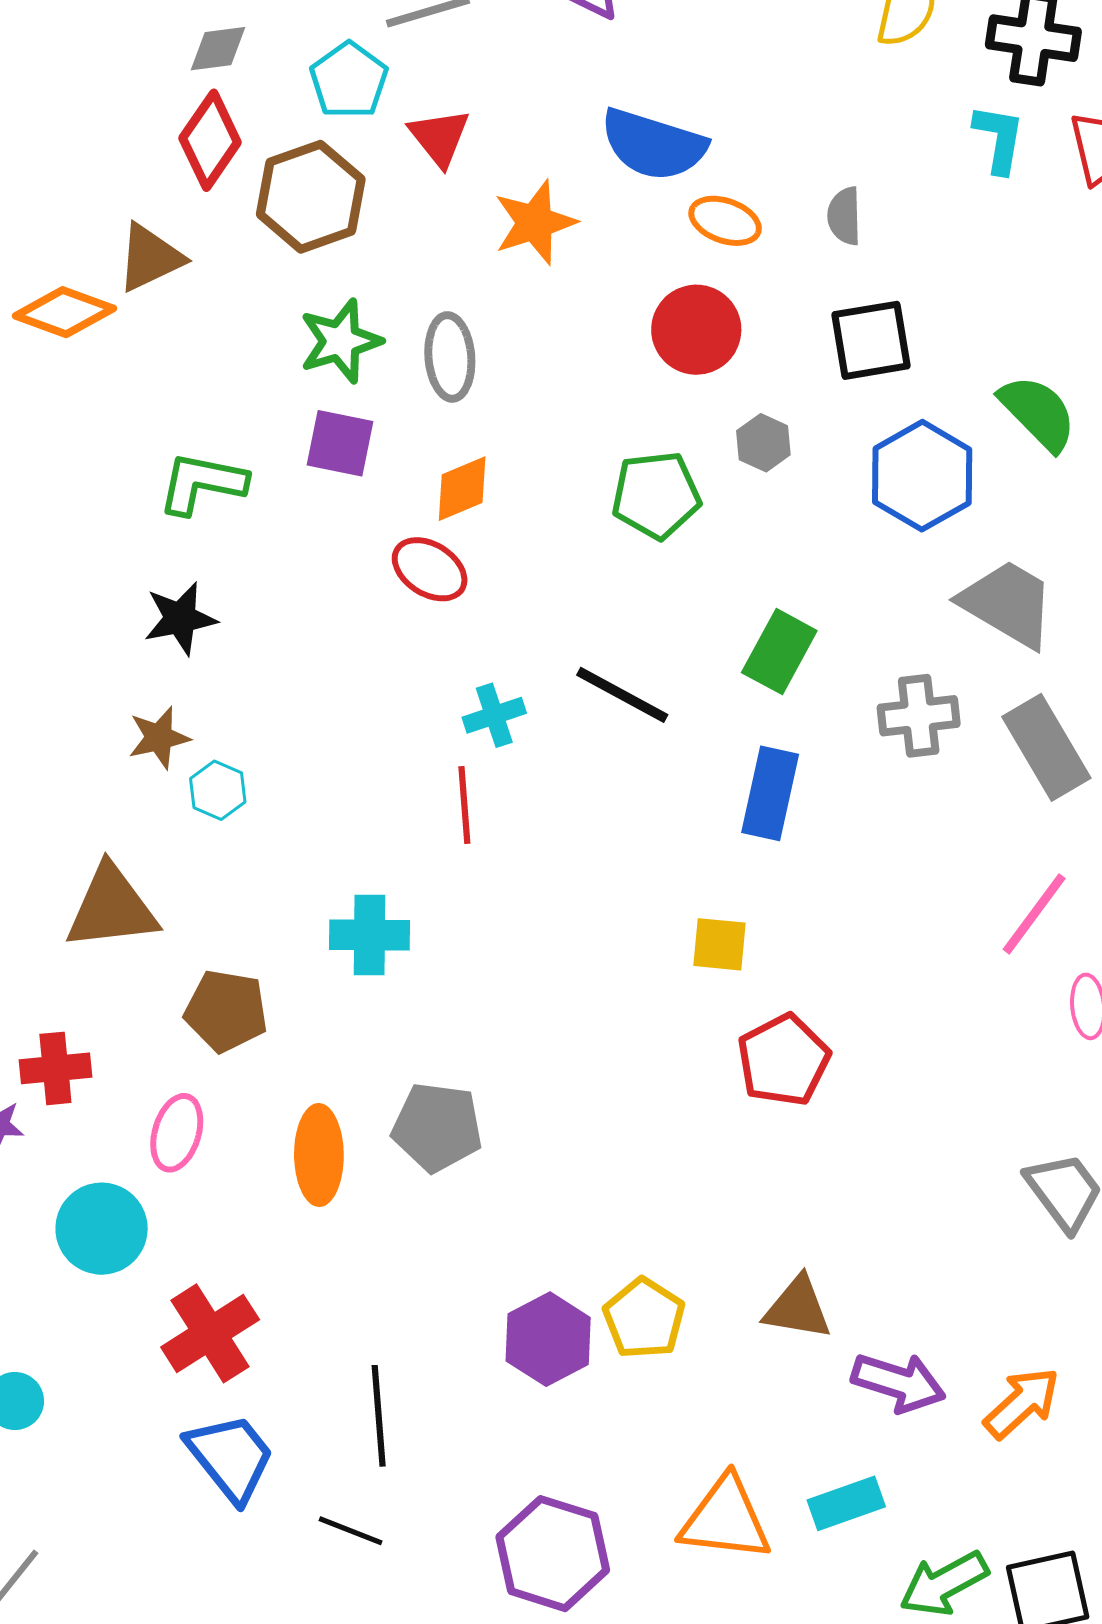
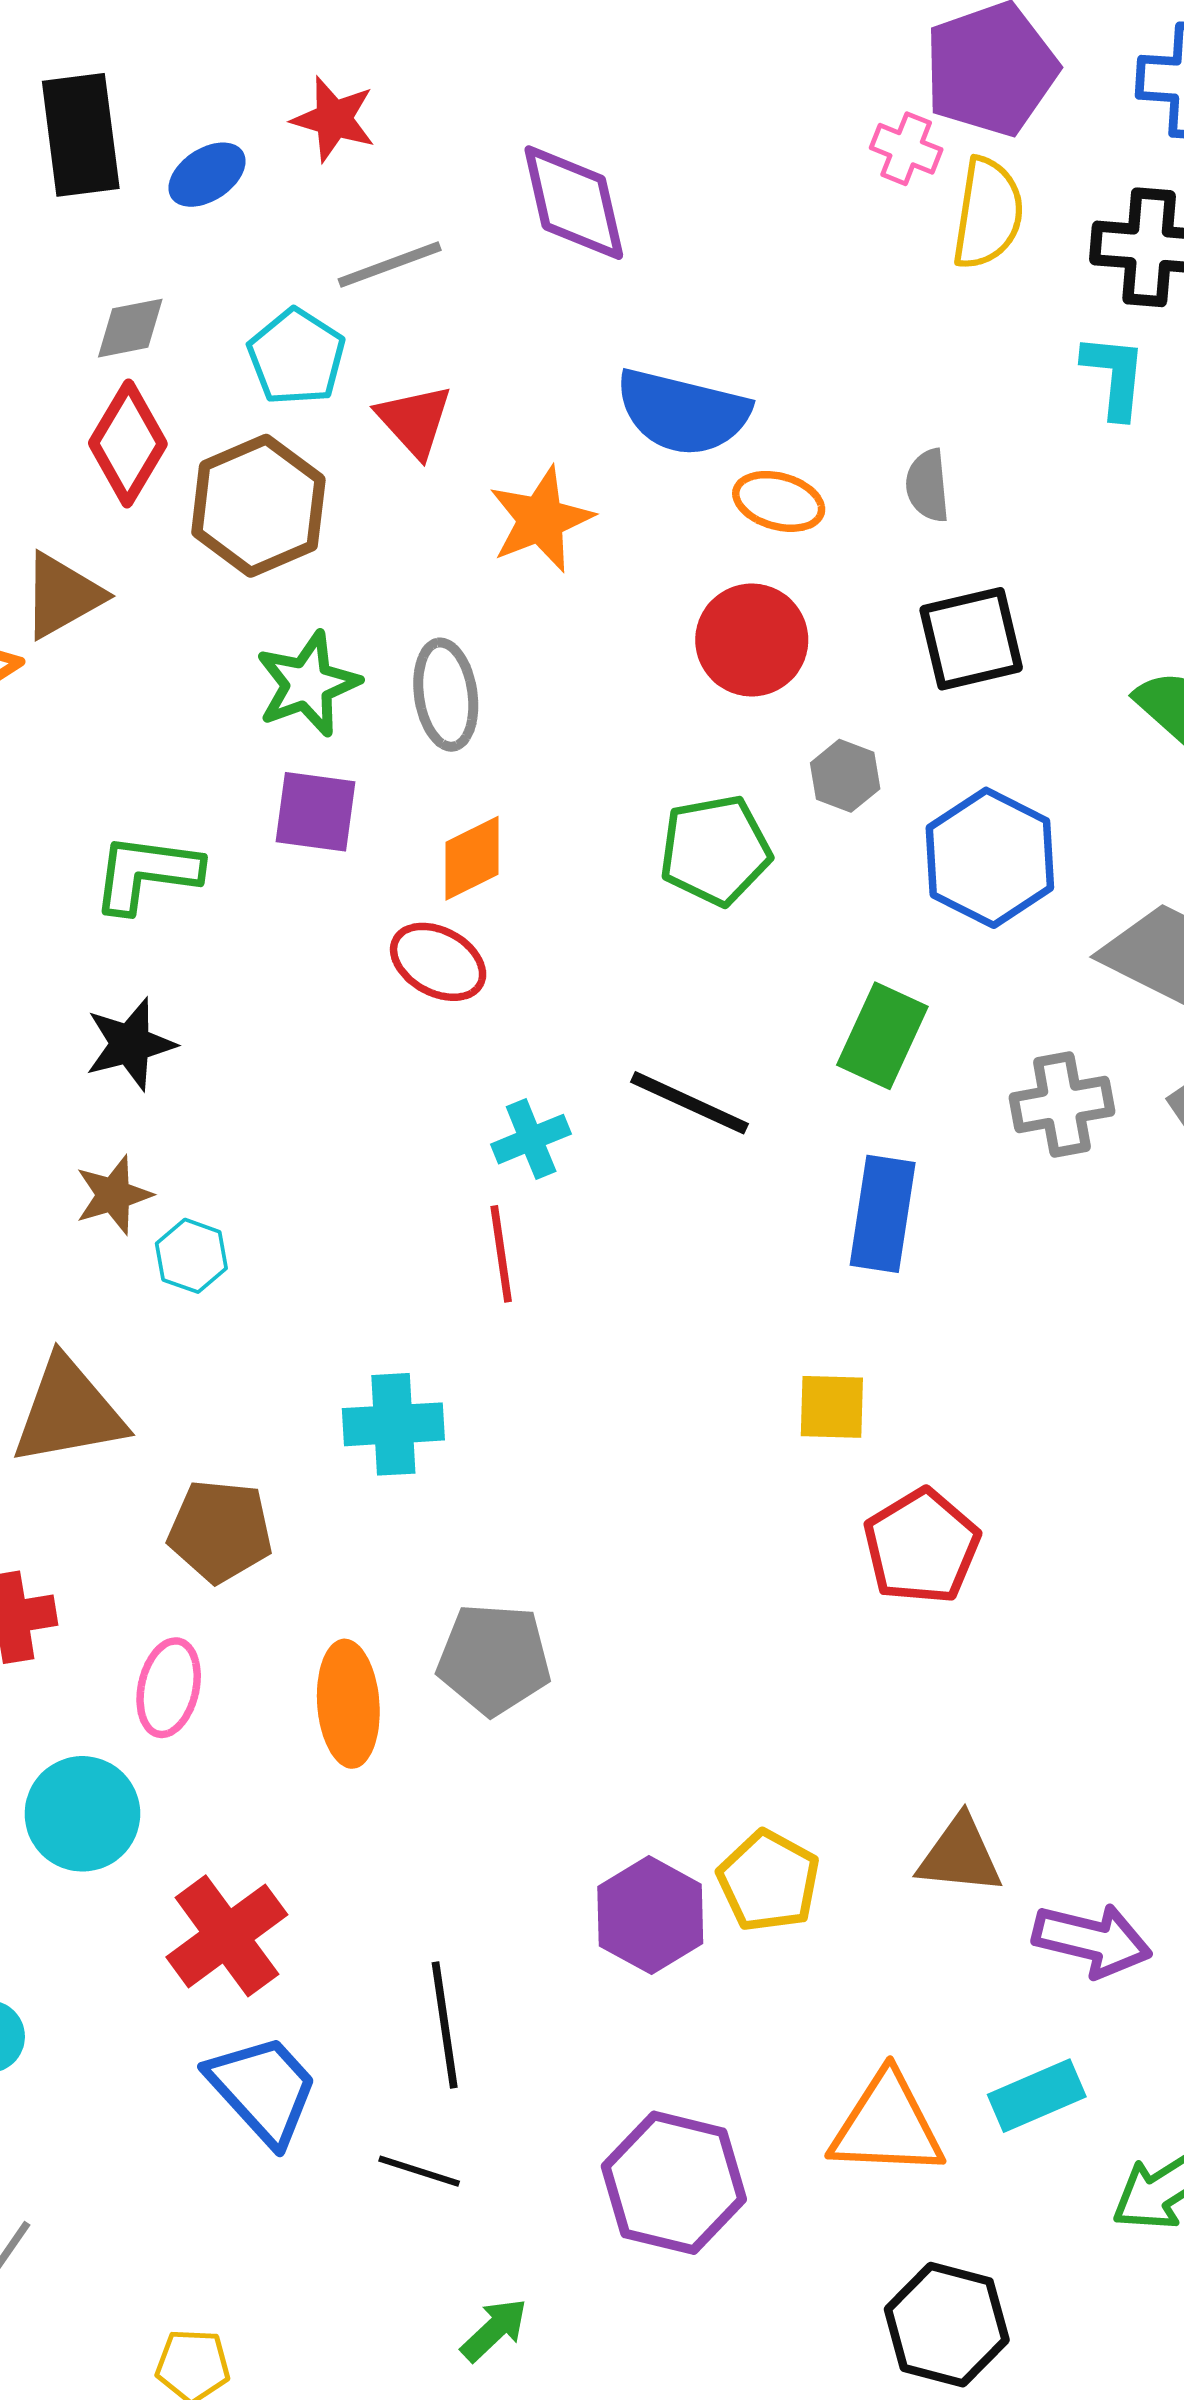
blue hexagon: (922, 476) -> (990, 858), moved

